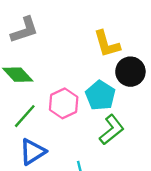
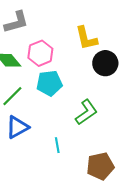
cyan pentagon: (100, 95) -> (49, 83), moved, turned 30
pink hexagon: (64, 103) -> (40, 53), moved

